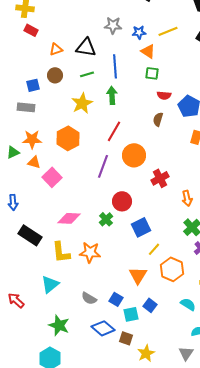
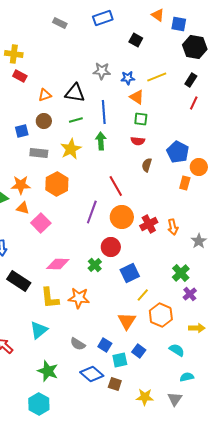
red semicircle: (164, 95) -> (138, 141), moved
gray rectangle: (26, 107) -> (39, 153), moved
red line: (114, 131) -> (116, 186), moved, turned -60
orange circle: (134, 155) -> (122, 217), moved
orange arrow: (187, 198) -> (173, 227), moved
yellow star: (146, 353) -> (145, 397), moved, turned 30

